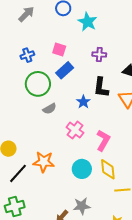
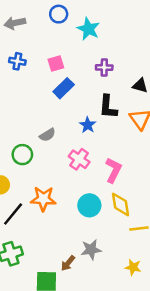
gray arrow: (26, 14) -> (15, 23), turned -144
pink square: (59, 49) -> (56, 64), turned -32
blue cross: (27, 55) -> (17, 61), moved, turned 32
green circle: (38, 84) -> (22, 155), moved, size x0.7

